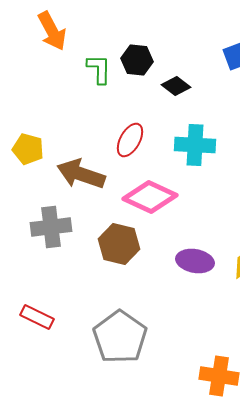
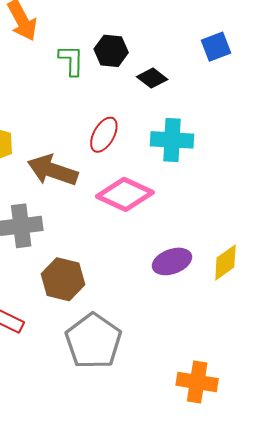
brown hexagon: (119, 244) -> (63, 279), moved
purple ellipse: (195, 261) -> (172, 261), turned -30

